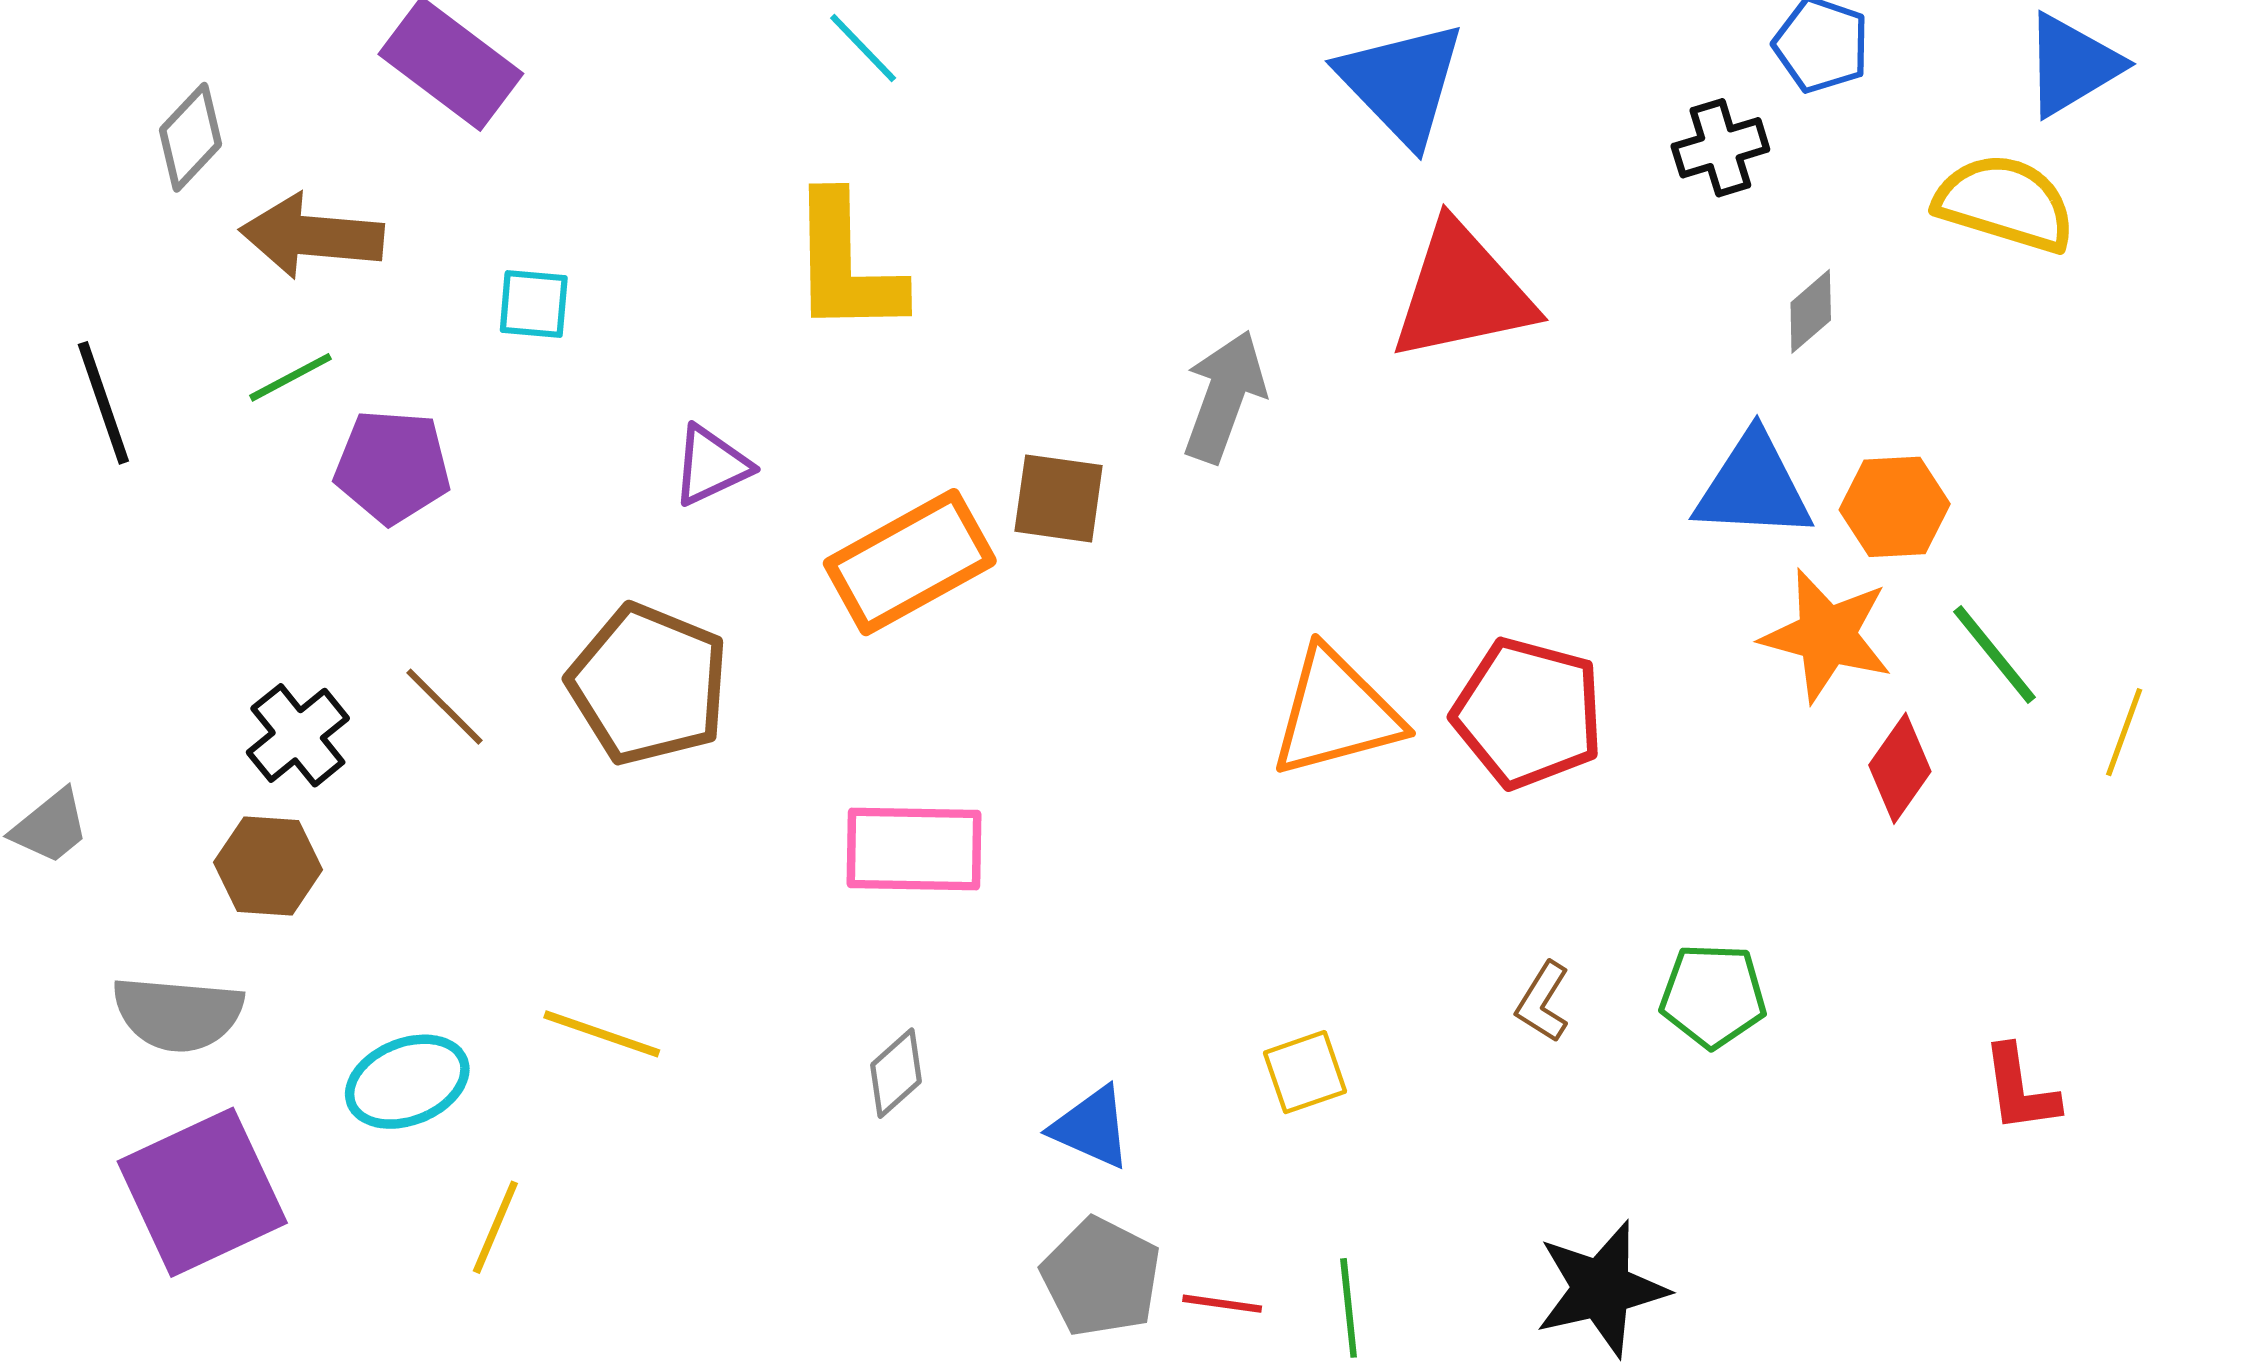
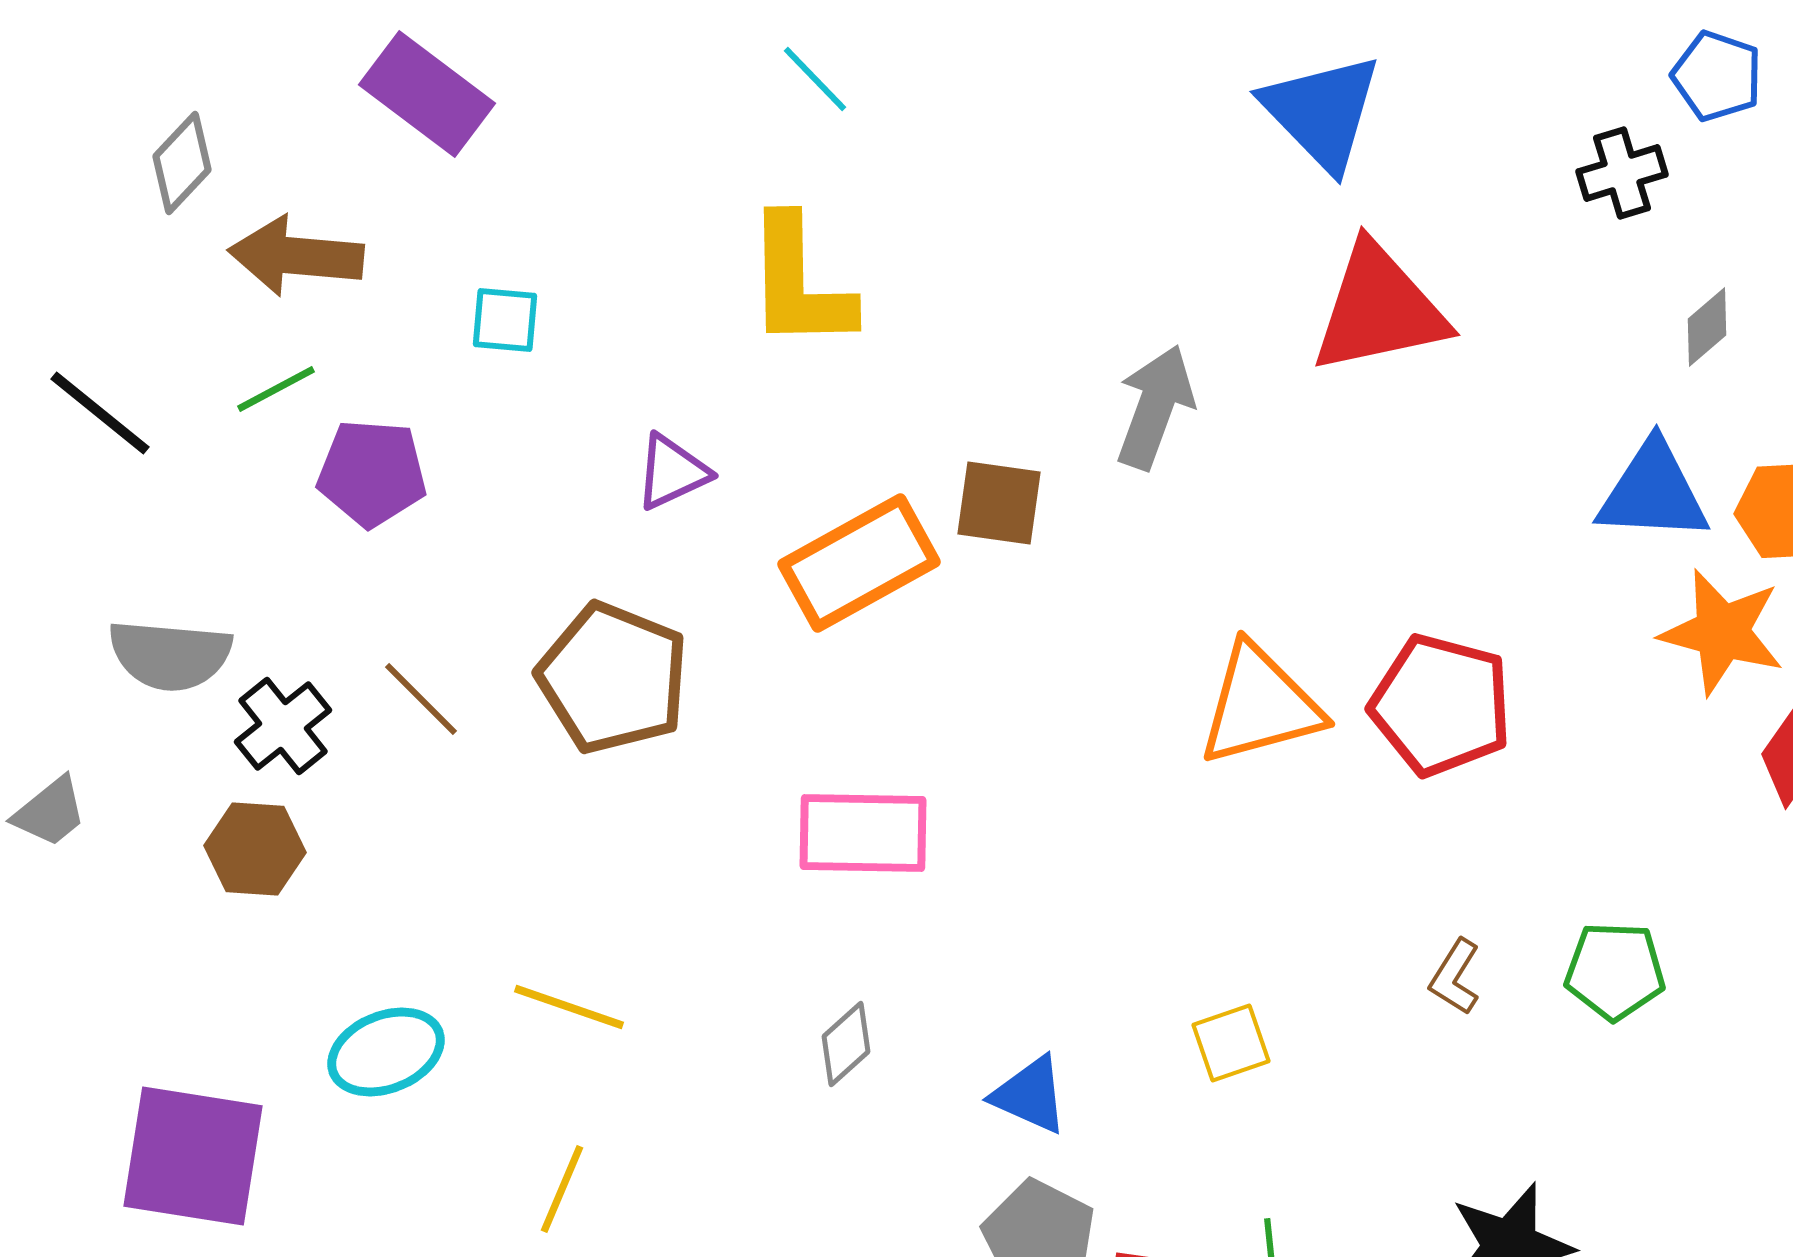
black line: (103, 403) -> (100, 413), turned -32
gray semicircle: (178, 1014) -> (170, 655), moved
purple square: (202, 1192) -> (193, 1156), turned 34
yellow line: (495, 1227) -> (562, 1189), moved

